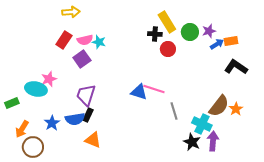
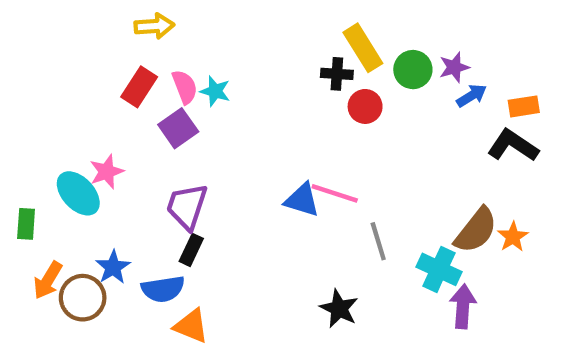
pink semicircle: (85, 40) -> (185, 87), turned -98
orange rectangle: (231, 41) -> (524, 106), moved
cyan ellipse: (36, 89) -> (78, 193), turned 35
green rectangle: (12, 103) -> (26, 224), turned -64
blue semicircle: (75, 119) -> (163, 289), moved
orange triangle: (93, 140) -> (191, 326), moved
black star: (192, 142) -> (339, 309), moved
brown circle: (33, 147) -> (83, 298), moved

